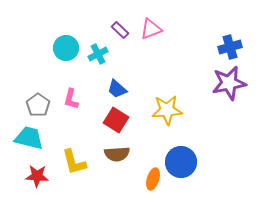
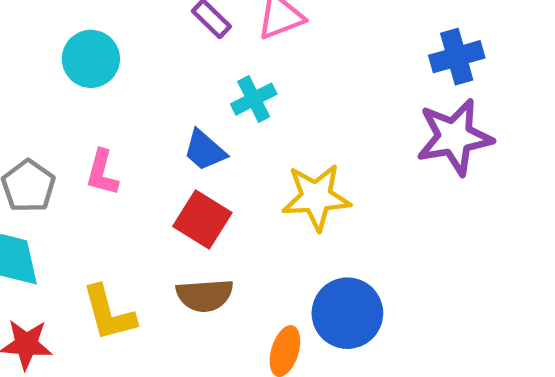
cyan cross: (98, 54) -> (254, 99), moved

